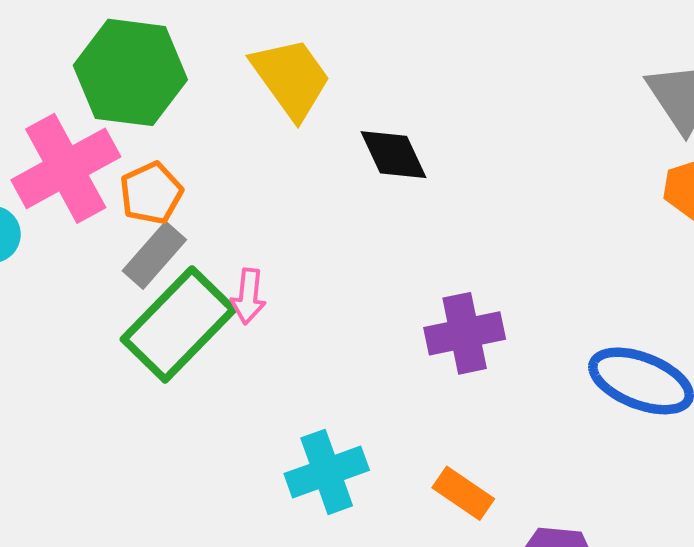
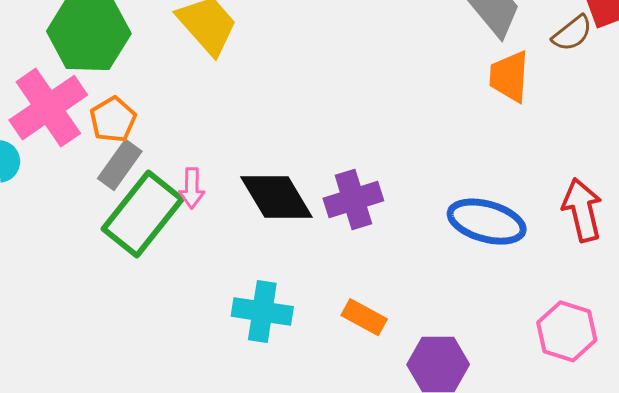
black diamond: (394, 155) -> (276, 197), moved, size x1.4
cyan cross: (327, 472) -> (262, 311), turned 34

